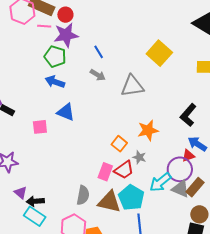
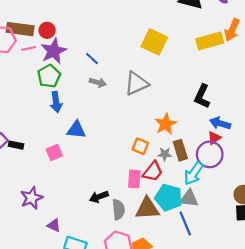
green pentagon: (55, 56) -> (49, 76), turned -30
blue arrow: (55, 82) -> (56, 102), turned -102
brown rectangle: (195, 187) -> (180, 150), moved, turned -42
gray triangle: (181, 189) -> (189, 198), moved
black arrow: (35, 201) -> (99, 197), moved

